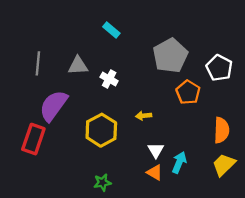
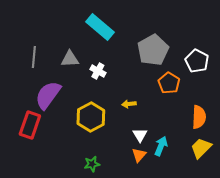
cyan rectangle: (111, 30) -> (100, 27), size x1.8
orange triangle: (155, 172) -> (139, 155), turned 42

